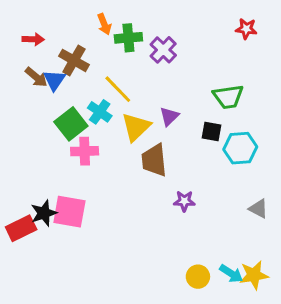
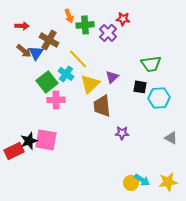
red star: (246, 29) -> (123, 19), moved
cyan arrow: (231, 274) -> (142, 180), moved

